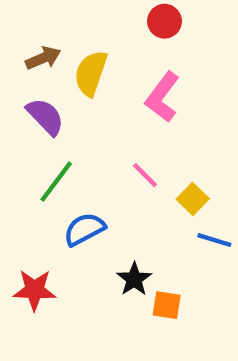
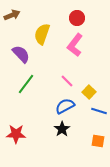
red circle: (165, 21) -> (77, 18), moved
brown arrow: (43, 58) -> (12, 15), moved
blue semicircle: (84, 229) -> (65, 106), moved
orange square: (167, 305) -> (98, 141), moved

